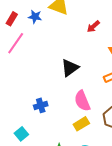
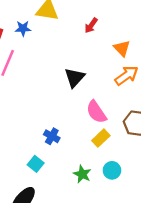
blue cross: (41, 105) -> (52, 136), moved, turned -32

